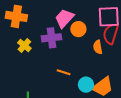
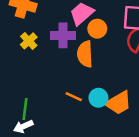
orange semicircle: (98, 47) -> (85, 54), moved, size x1.5
orange line: (64, 72) -> (74, 97), moved

